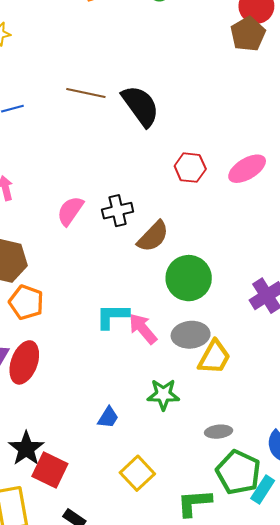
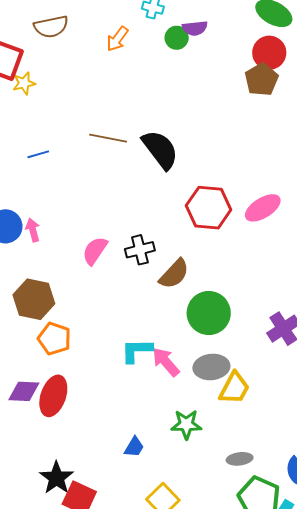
red hexagon: (190, 168) -> (209, 208), size x1.5

